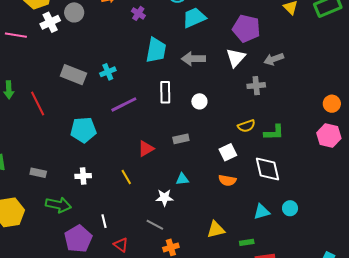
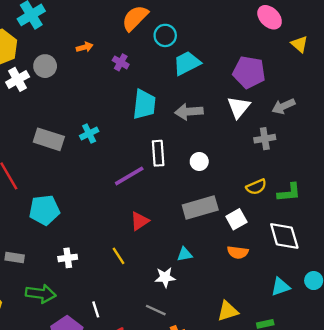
purple line: (124, 104) -> (129, 176), moved
cyan pentagon: (83, 130) -> (44, 210), moved
gray rectangle: (181, 139) -> (200, 208), moved, size x1.8

